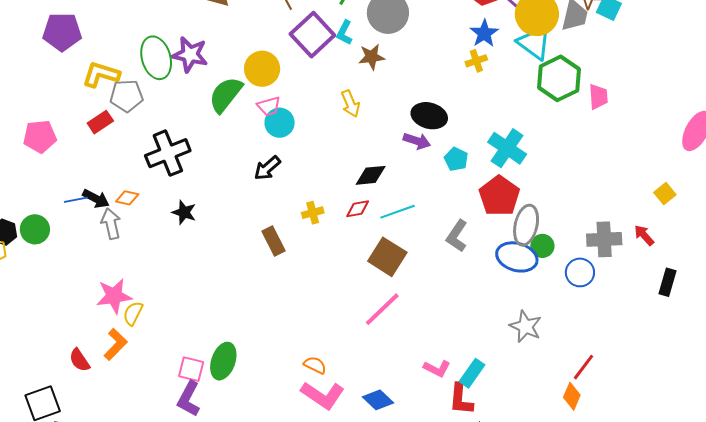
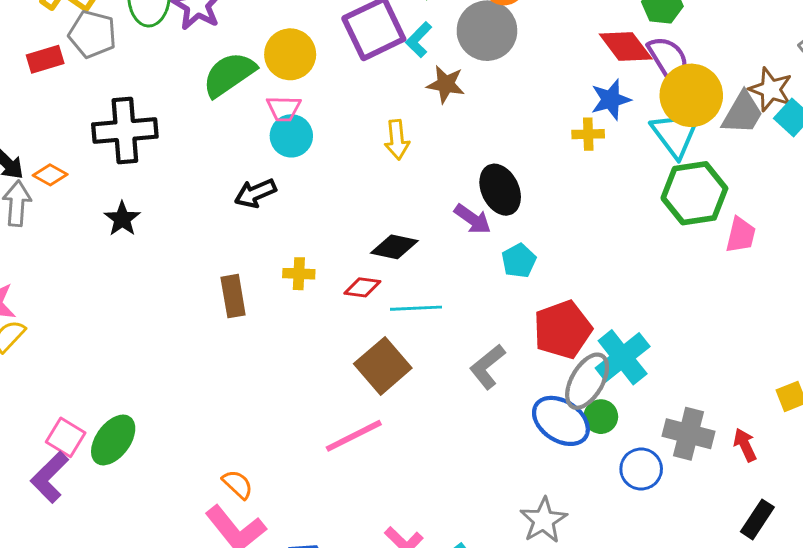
black ellipse: (429, 116) -> (500, 190), turned 32
cyan cross: (507, 148) -> (623, 357), moved

